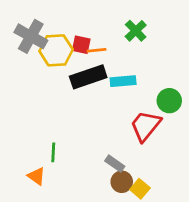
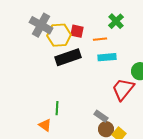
orange line: (97, 50) -> (100, 39), moved
black rectangle: (88, 77) -> (68, 57), moved

